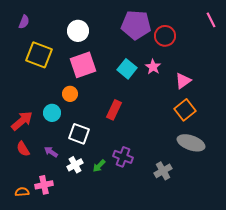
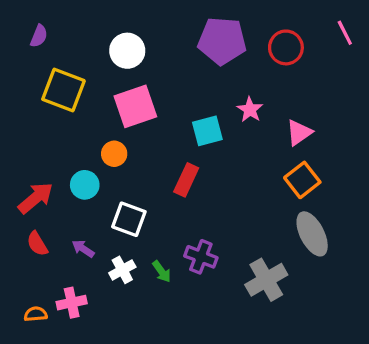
red circle: (165, 36) -> (286, 47), moved
cyan square: (127, 69) -> (207, 131), moved, turned 36
gray ellipse: (191, 143) -> (312, 234), turned 44
green arrow: (99, 166) -> (162, 272), turned -80
gray cross: (163, 171) -> (266, 280), size x1.4

